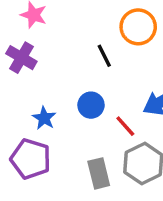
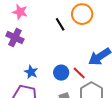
black line: (104, 56) -> (60, 24), moved
blue circle: (91, 105) -> (61, 73), moved

